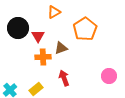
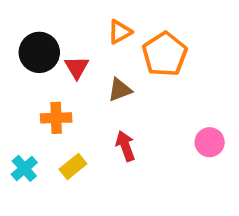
orange triangle: (54, 12) -> (120, 32), moved
orange cross: (43, 57) -> (56, 118), moved

